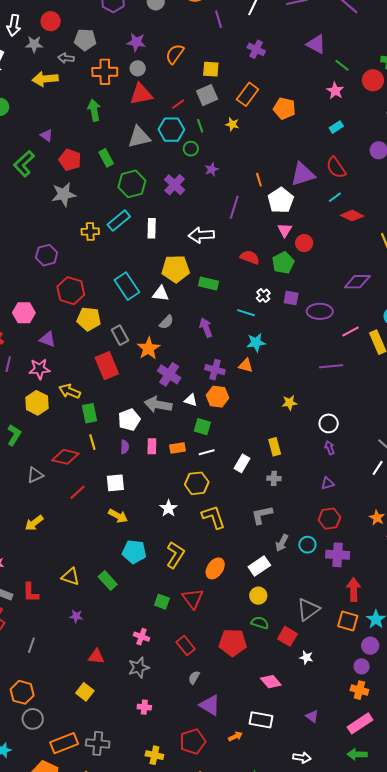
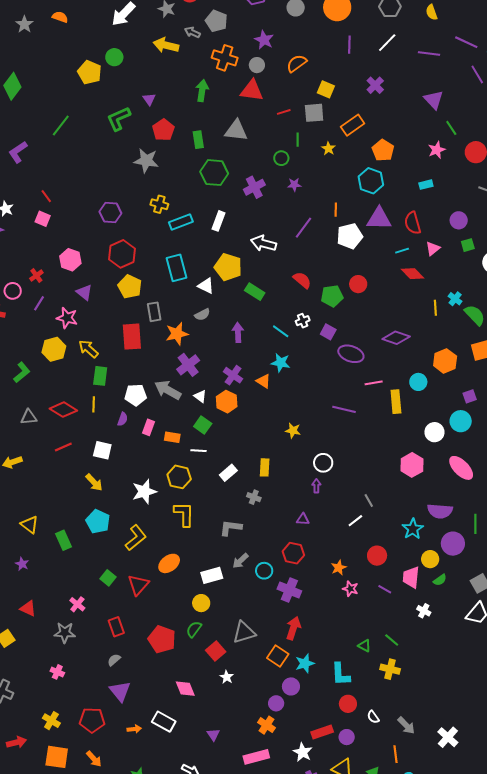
cyan hexagon: (171, 130) -> (371, 181), moved
cyan rectangle: (119, 221) -> (181, 222), moved
pink triangle: (285, 230) -> (433, 249), moved
white star: (168, 508) -> (144, 492), size x1.4
green semicircle: (260, 623) -> (194, 629), turned -90

